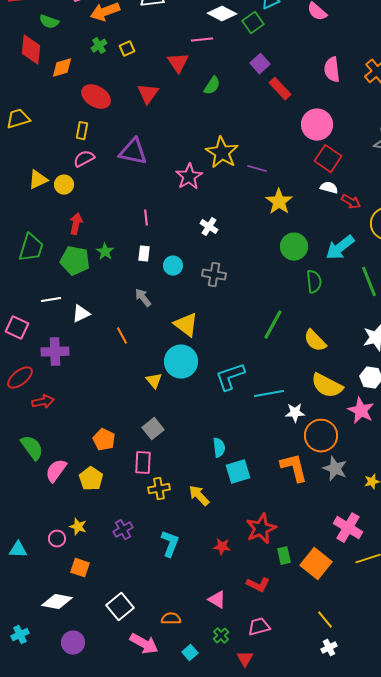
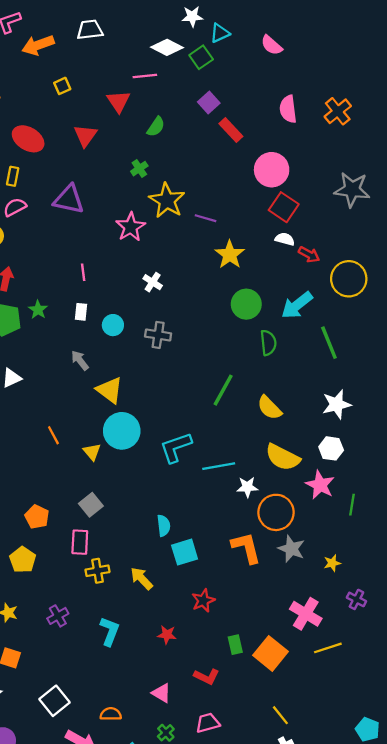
green cross: (99, 46) -> (139, 169), moved
yellow triangle: (186, 325) -> (110, 390), moved
orange line: (122, 336) -> (53, 435), moved
red star: (261, 529) -> (203, 601), moved, size x0.7

